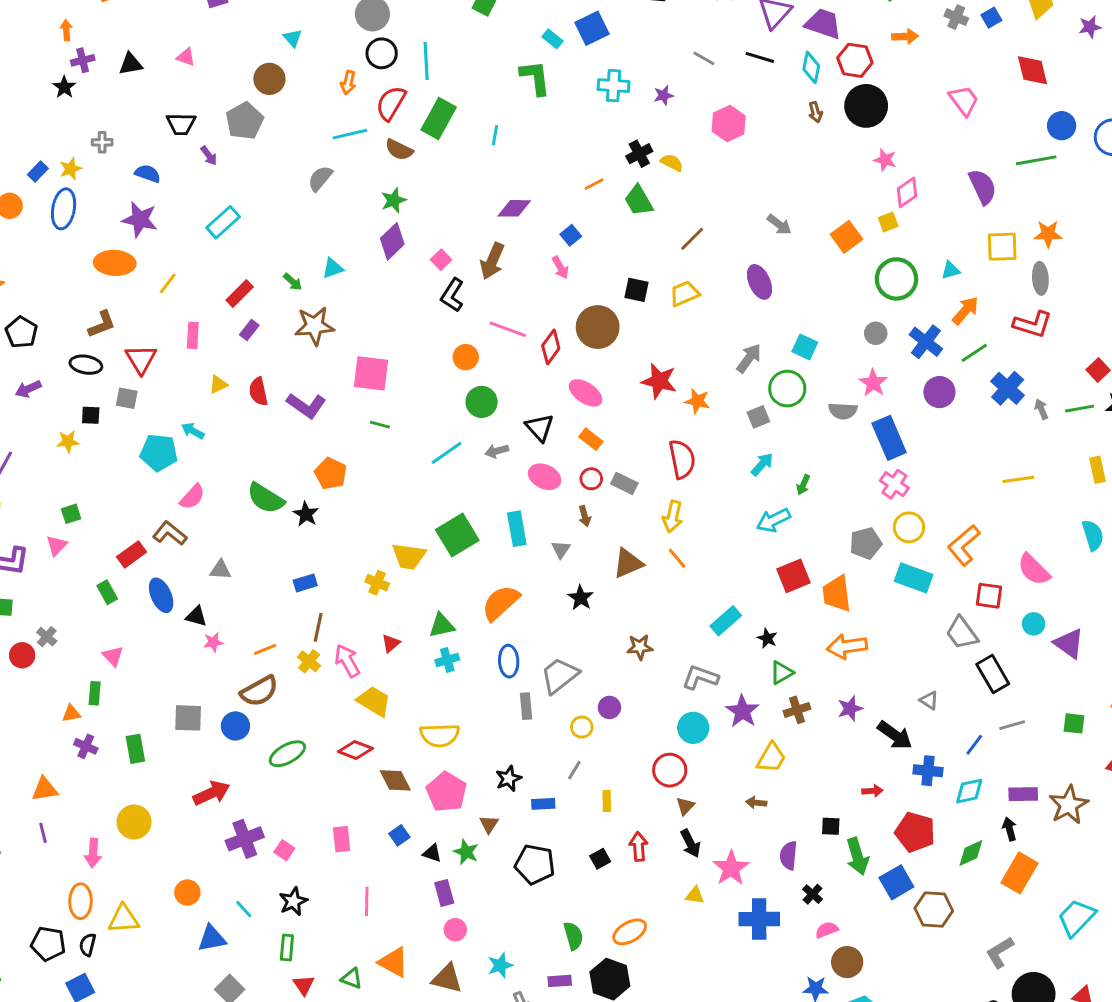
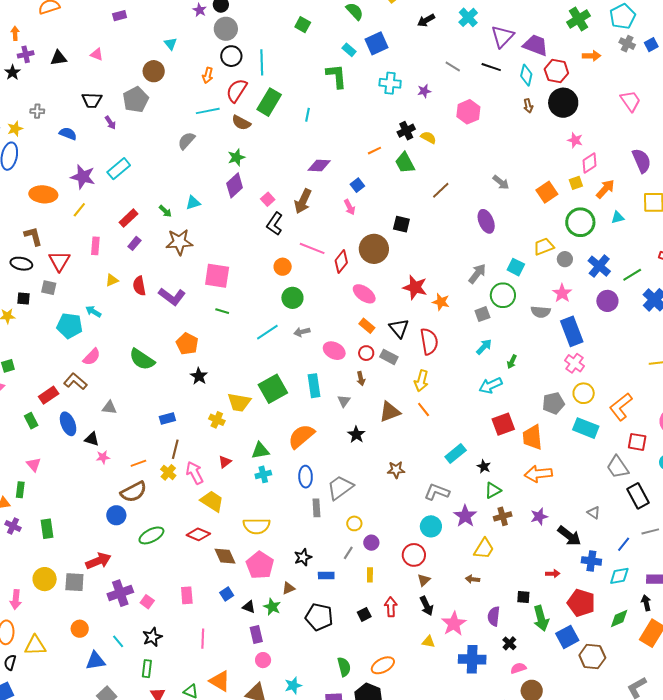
purple star: (140, 219) -> (83, 177), moved
yellow trapezoid: (684, 294) -> (544, 246), moved
orange arrow: (965, 311) -> (605, 189), moved
brown L-shape: (102, 324) -> (33, 236), turned -85
black triangle: (540, 428) -> (399, 328), moved
black star: (306, 514) -> (199, 376), moved
purple circle: (609, 707) -> (371, 543), moved
gray square: (188, 718) -> (74, 582), moved
brown triangle: (489, 824) -> (288, 588), turned 32

